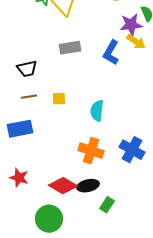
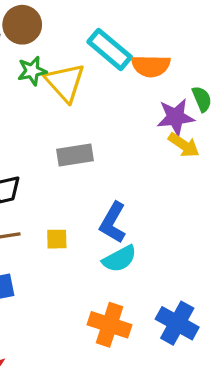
blue L-shape: (111, 53) -> (113, 223), moved
cyan semicircle: (97, 111) -> (119, 259), turned -125

